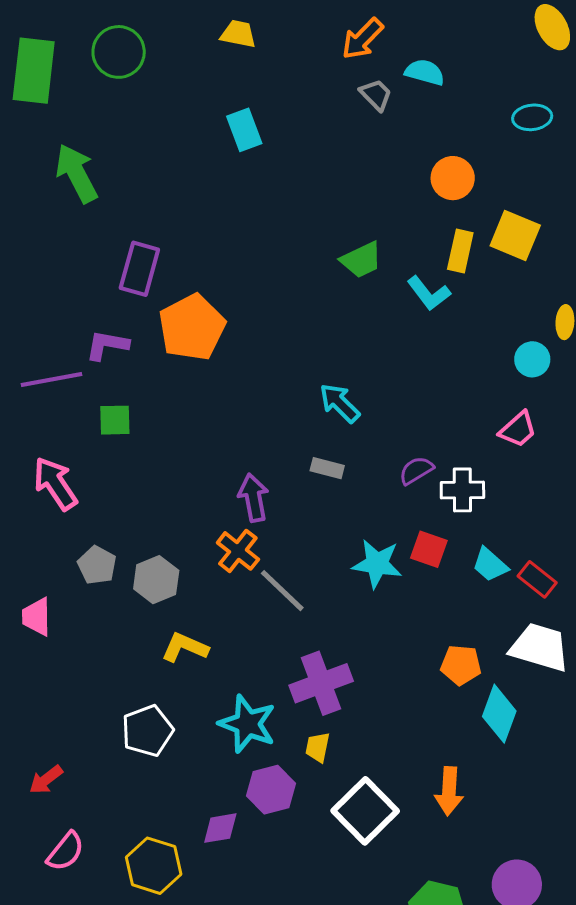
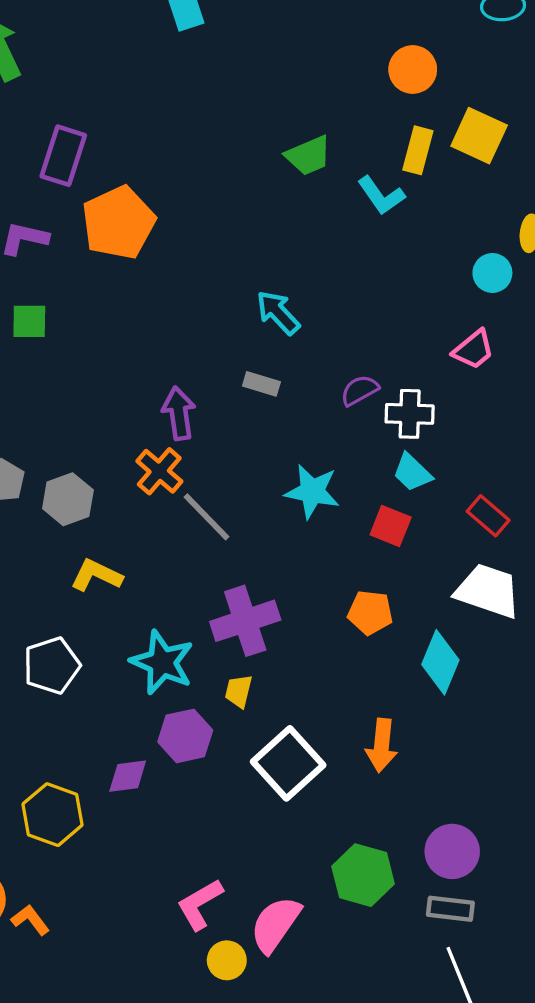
red square: (429, 549) -> (391, 526), moved
cyan trapezoid: (490, 565) -> (412, 473), moved
orange pentagon: (461, 665) -> (370, 613), moved

